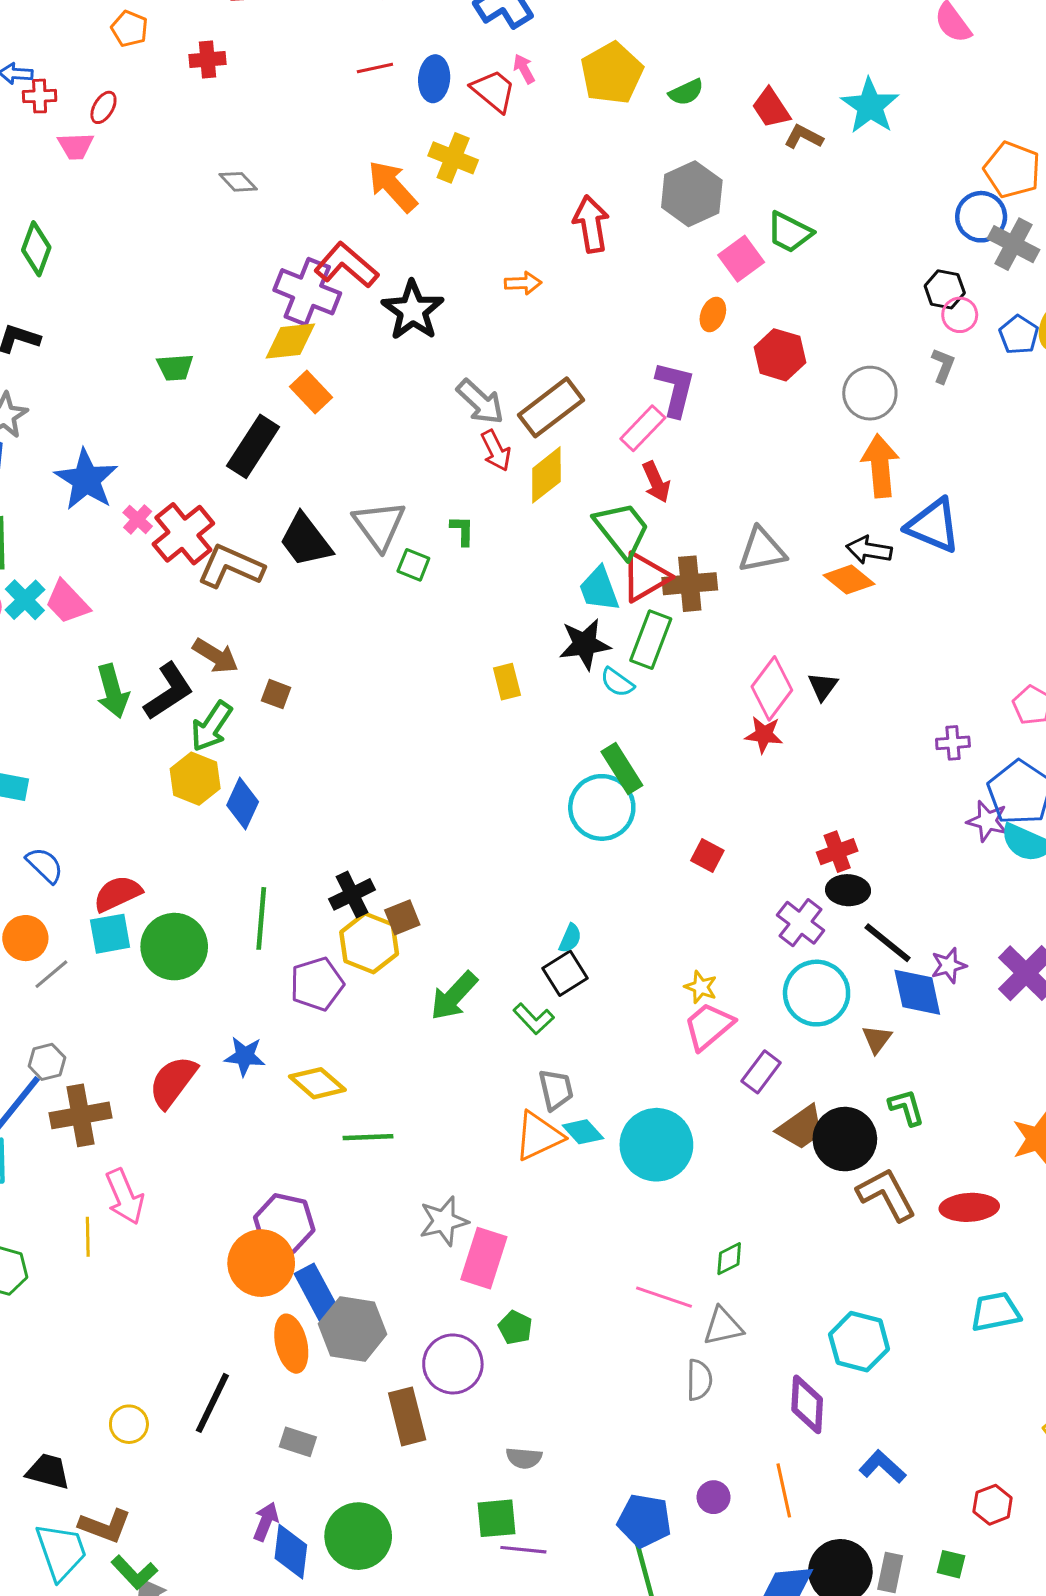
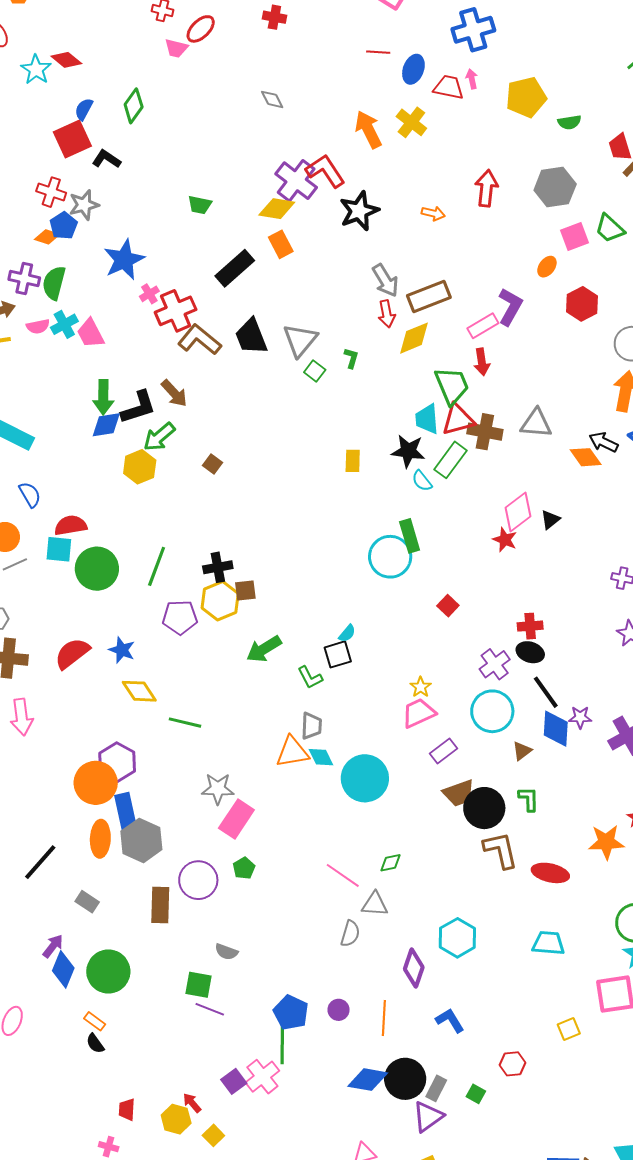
red trapezoid: (493, 91) -> (449, 87), turned -44
red ellipse: (103, 107) -> (201, 29), size x1.4
brown square: (276, 694) -> (212, 464), moved
blue diamond: (243, 804) -> (106, 425), moved, turned 40
yellow diamond: (317, 1083) -> (139, 691), moved

